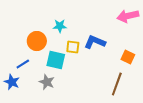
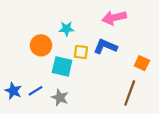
pink arrow: (128, 16) -> (114, 18), moved
blue line: (23, 64) -> (35, 91), moved
gray star: (47, 82) -> (60, 97), moved

